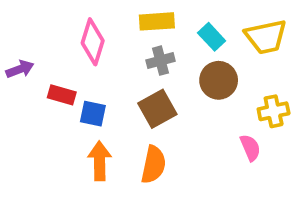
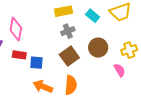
pink diamond: (93, 42) -> (16, 29), moved
brown circle: (219, 80) -> (98, 48), moved
orange arrow: (100, 161) -> (43, 87), turned -60

